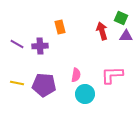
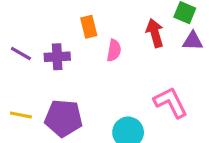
pink semicircle: (76, 75) -> (114, 50), moved
pink L-shape: (112, 75) -> (171, 102), turned 65

